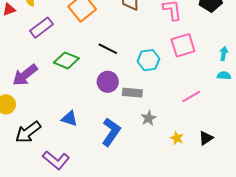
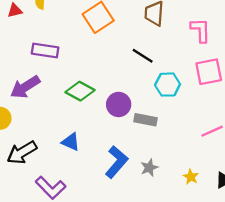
purple rectangle: (41, 28) -> (45, 50), moved, turned 40
black line: (108, 49) -> (143, 56), moved
green diamond: (66, 60) -> (80, 91), moved
gray star: (149, 118) -> (149, 168), moved

